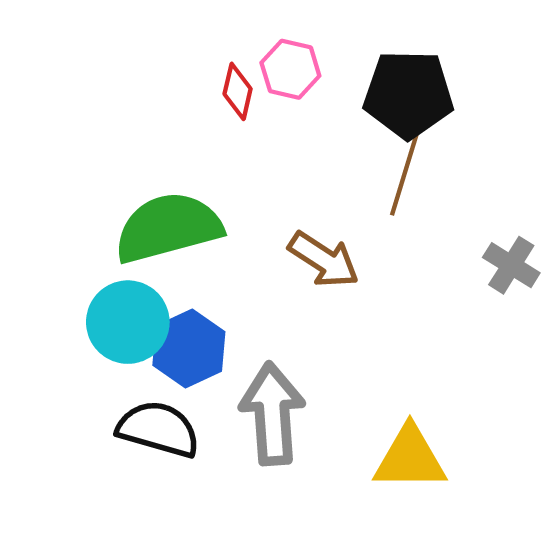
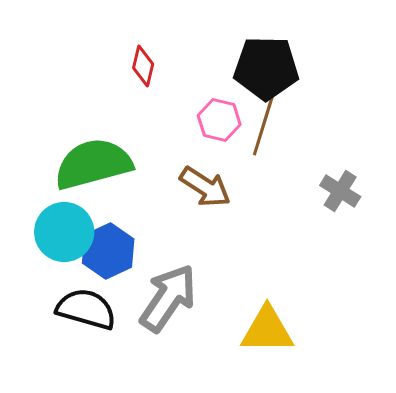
pink hexagon: (290, 69) -> (219, 120), moved
gray arrow: (272, 414) -> (168, 298), turned 38

